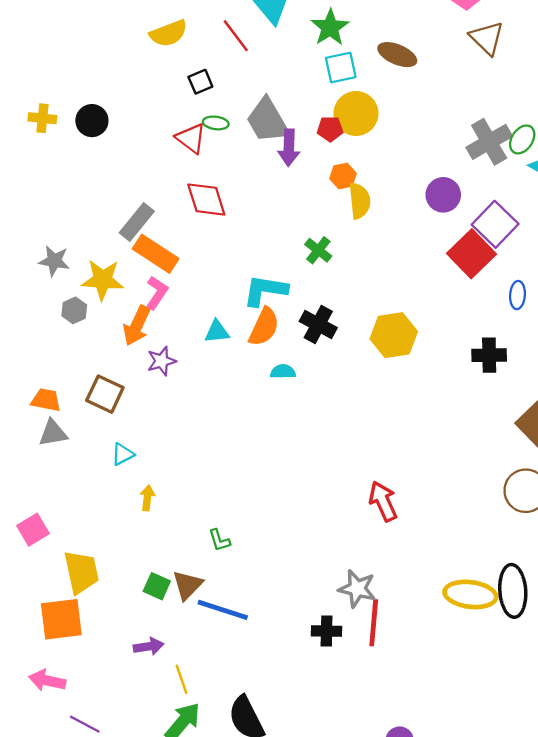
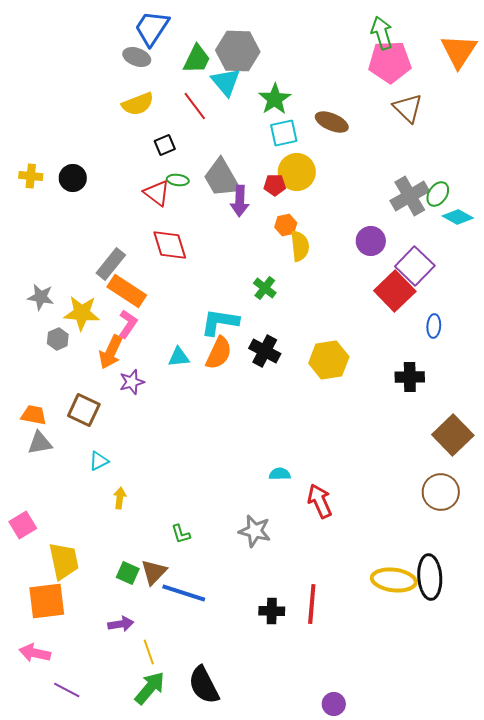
cyan semicircle: (283, 372) -> (280, 474), moved
gray star: (357, 589) -> (255, 531), moved

